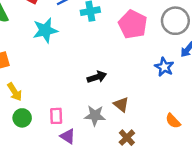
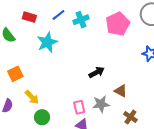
pink pentagon: (133, 24) -> (118, 24), turned 30
pink rectangle: (56, 116) -> (79, 107), moved

